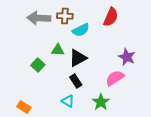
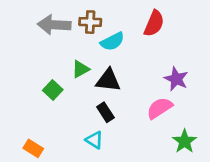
green triangle: (58, 50) -> (80, 69), turned -32
black triangle: (78, 58) -> (108, 80), turned 36
green star: (101, 102) -> (185, 141), moved

